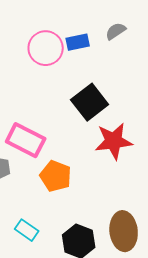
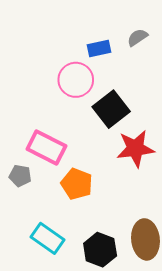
pink circle: (46, 48) -> (76, 80), moved
cyan rectangle: (27, 230) -> (47, 238), size x1.4

